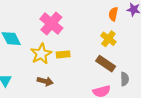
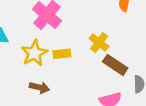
yellow cross: (108, 39) -> (99, 42), moved

